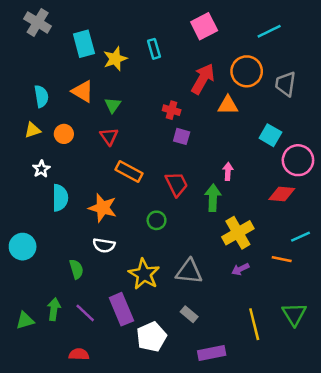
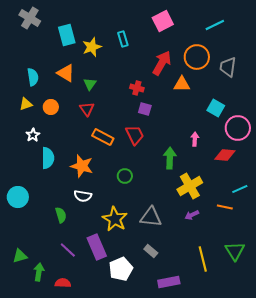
pink arrow: (228, 171) -> (195, 139), moved
red trapezoid: (177, 184) -> (135, 135), moved
green arrow: (54, 309) -> (39, 272), moved

